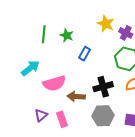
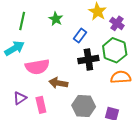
green line: (44, 34) -> (22, 21), moved
blue rectangle: (85, 54) -> (80, 36), moved
black cross: (103, 87) -> (88, 60), moved

